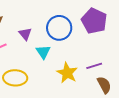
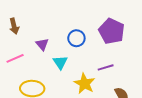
blue circle: (59, 28) -> (76, 38), size x0.7
purple line: (94, 66) -> (106, 67), moved

